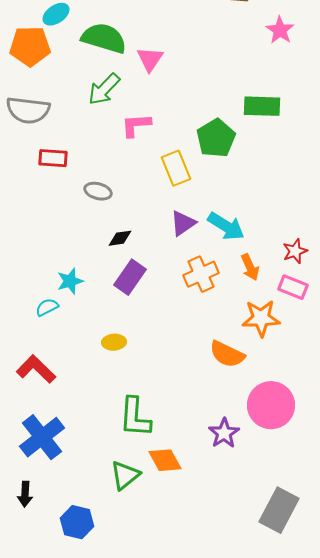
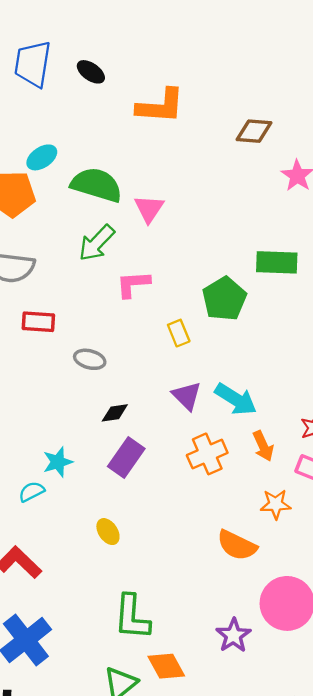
yellow rectangle: (176, 168) -> (179, 333), size x0.7
purple triangle: (183, 223) -> (187, 396), turned -40
orange star: (261, 318) -> (276, 504), size x0.7
yellow ellipse: (114, 342) -> (108, 532), turned 60

